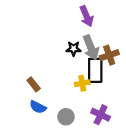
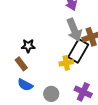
black star: (74, 49) -> (28, 46), moved
black rectangle: (95, 70) -> (78, 51), turned 30

